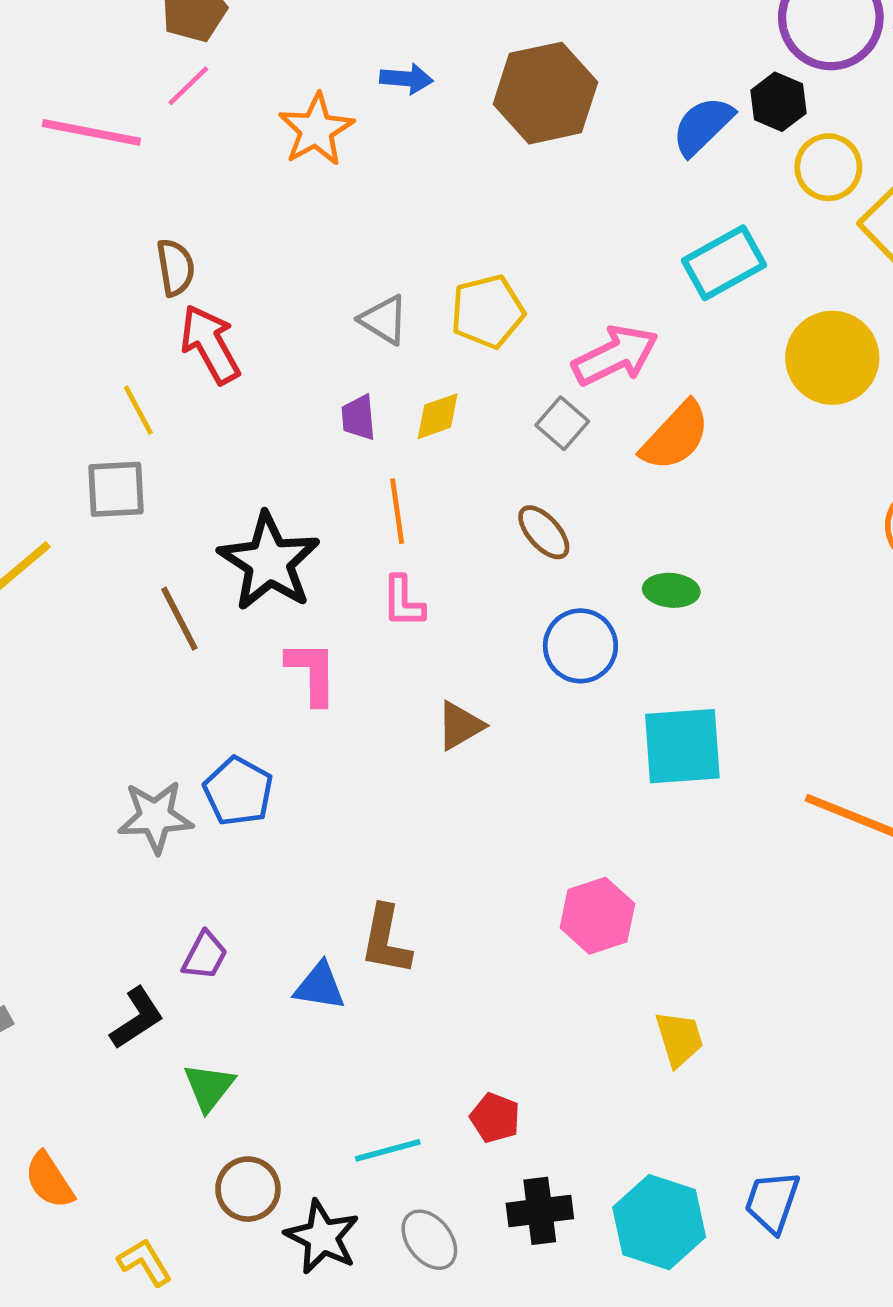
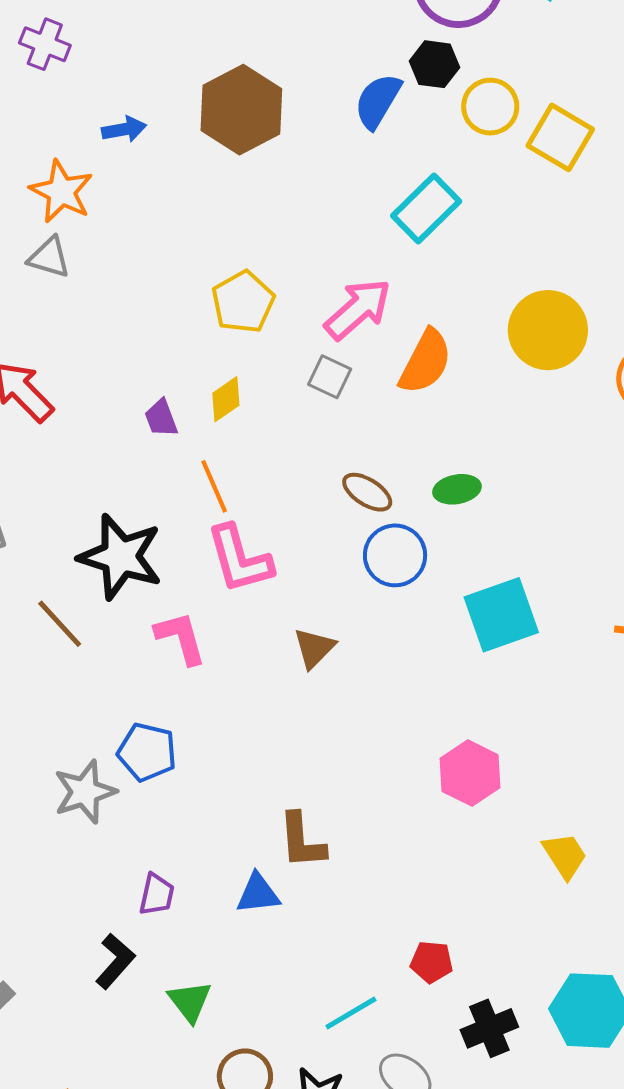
gray triangle: (384, 320) -> (49, 257), moved
yellow circle: (832, 358) -> (548, 330), moved
brown ellipse: (544, 532) -> (367, 492), moved
pink L-shape: (403, 602) -> (240, 559), size x1.6

